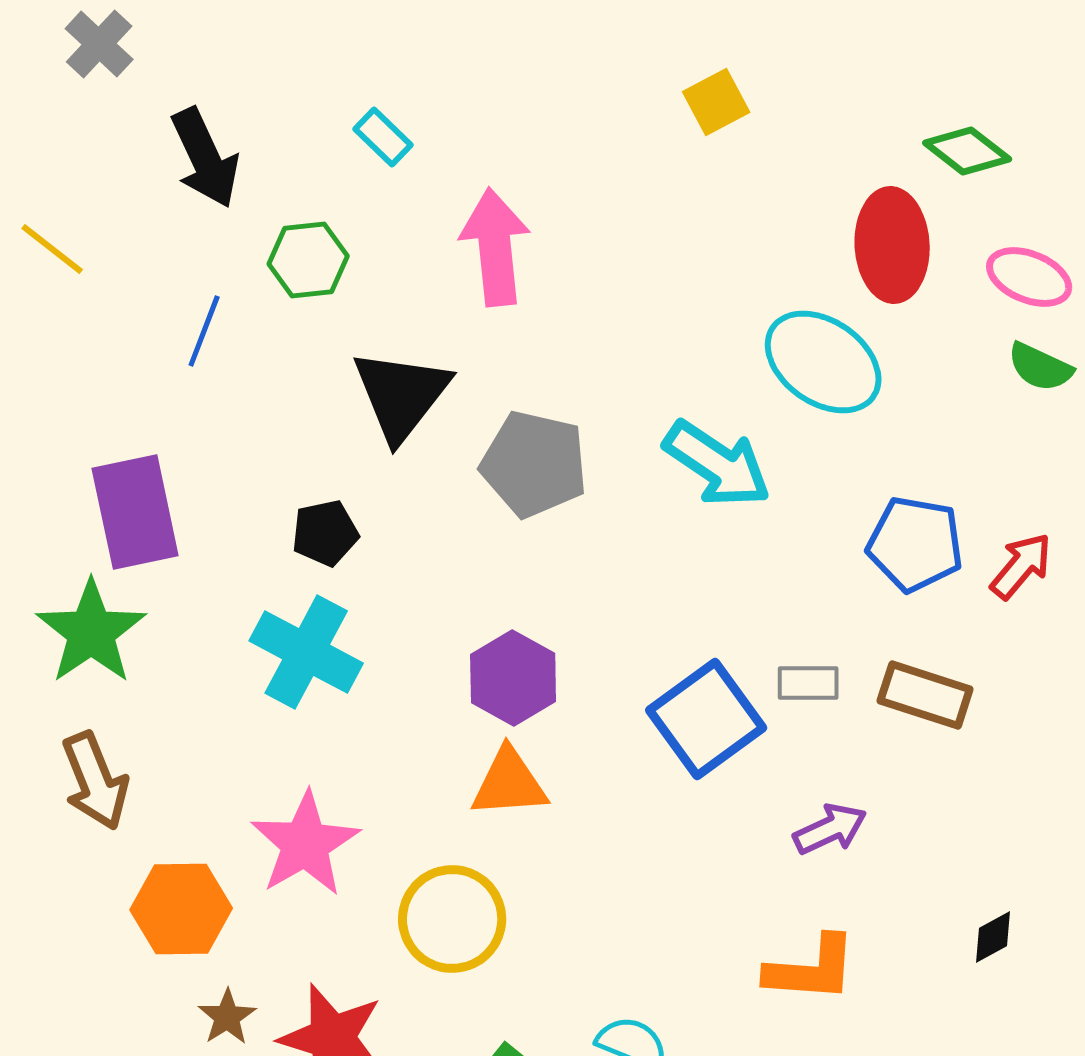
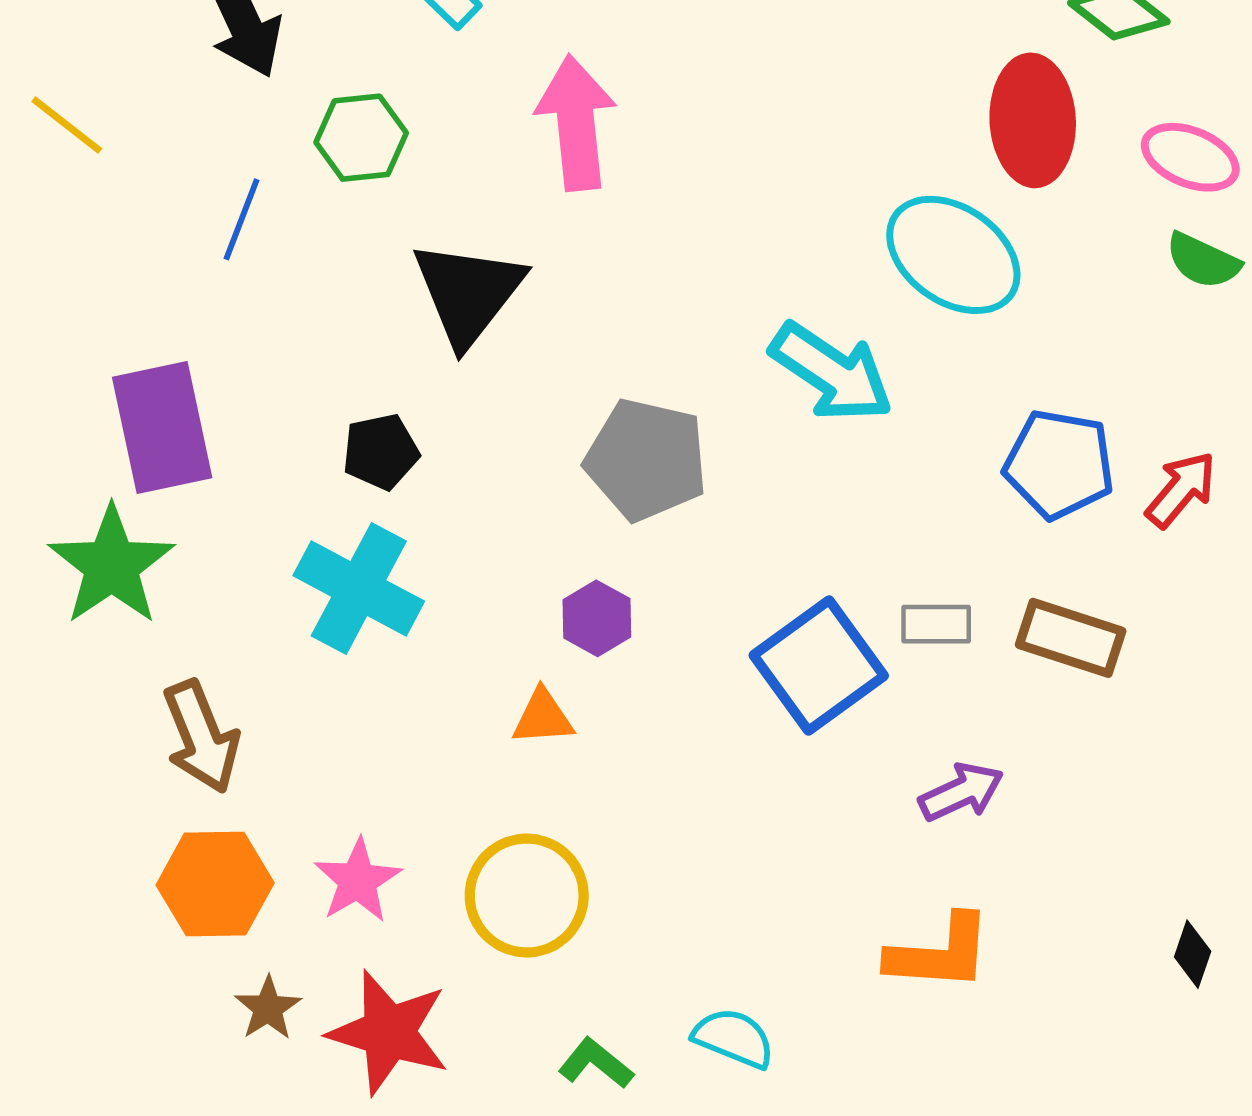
gray pentagon: (534, 464) -> (646, 460), moved
purple hexagon: (513, 678) -> (597, 618), size x0.7
brown arrow: (95, 781) -> (201, 737), moved
orange triangle: (509, 783) -> (543, 717), moved, size x0.7
pink star: (305, 844) -> (358, 881), moved, size x0.7
black diamond: (993, 937) -> (1193, 954), moved, turned -42

